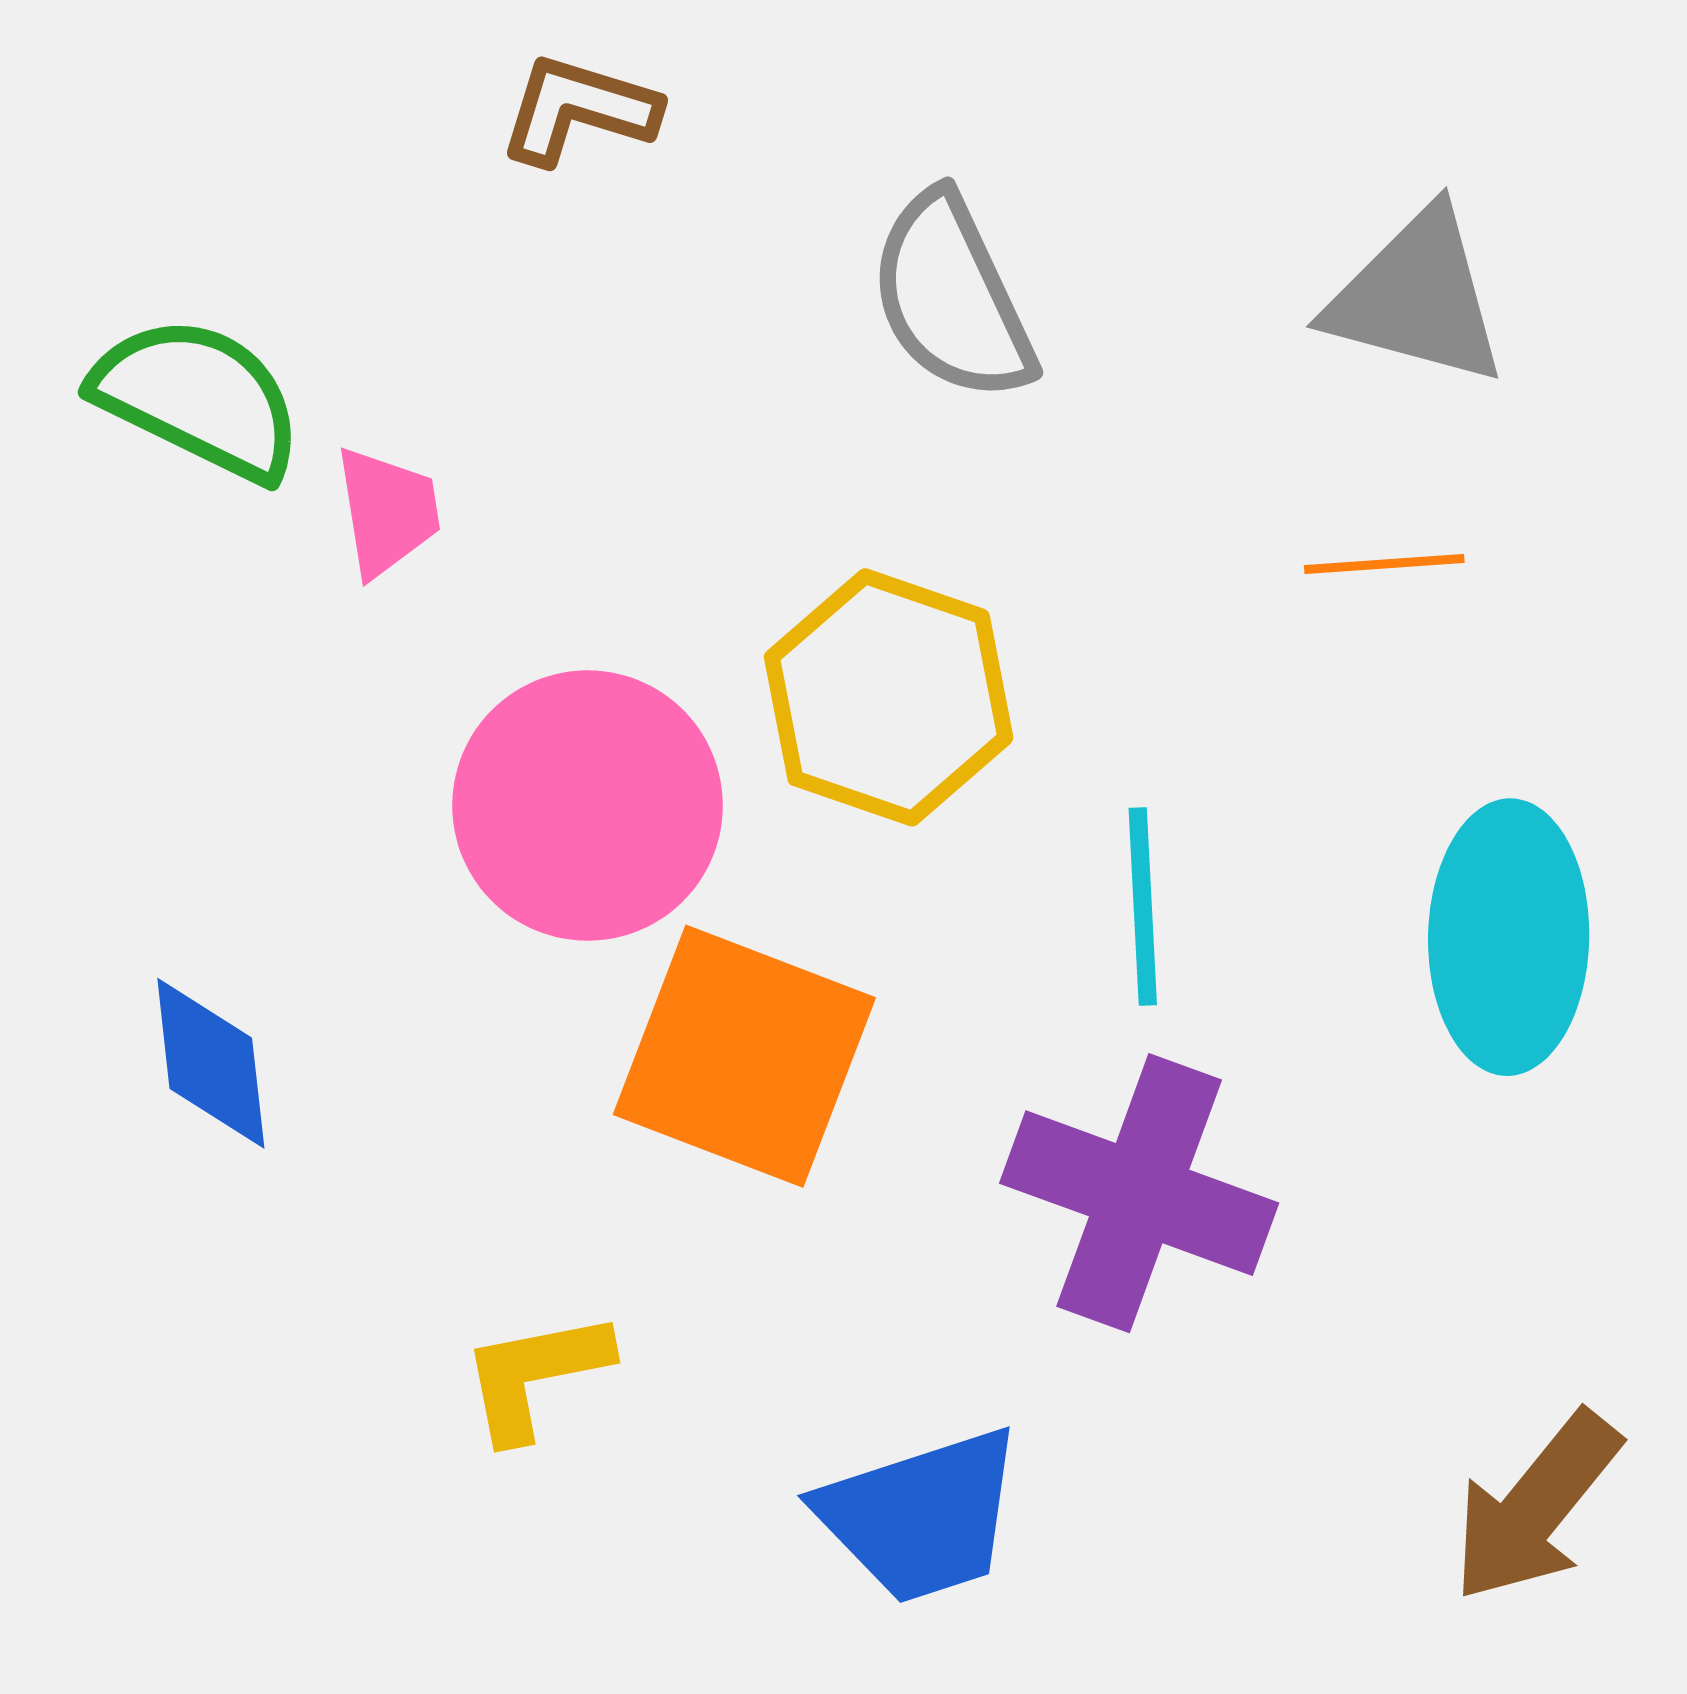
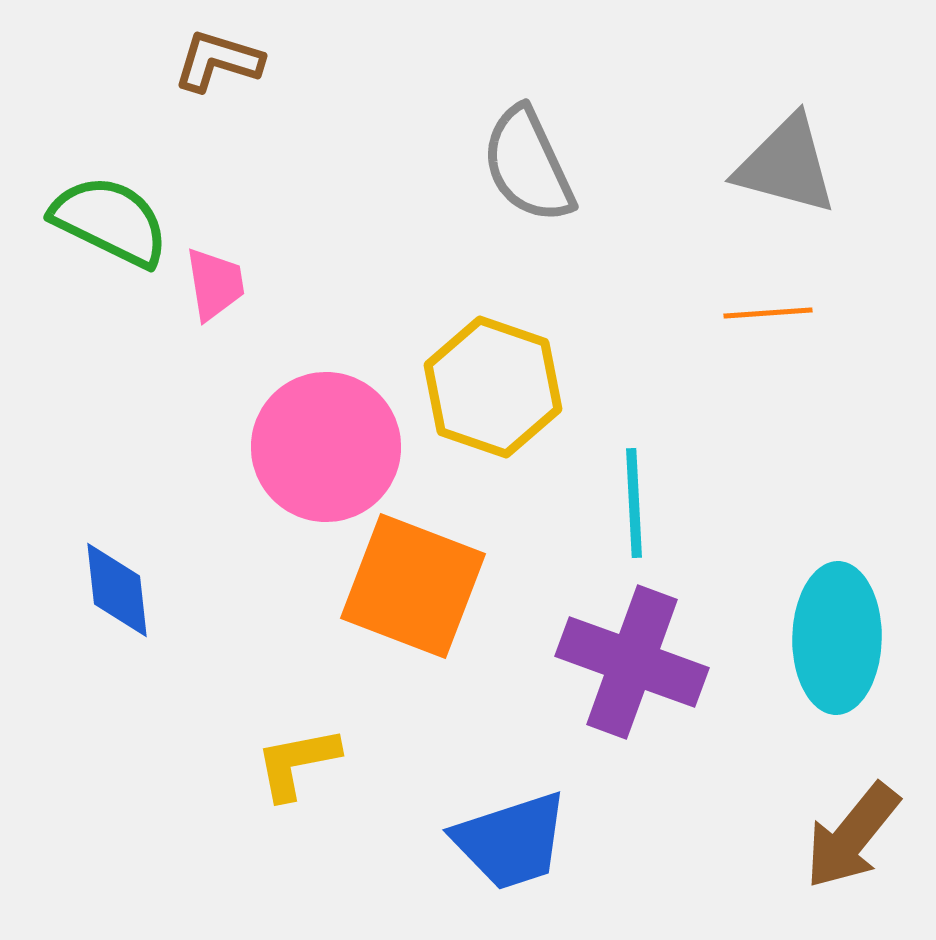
brown L-shape: (579, 110) -> (218, 61), moved
cyan ellipse: (1509, 937) -> (837, 638), moved

